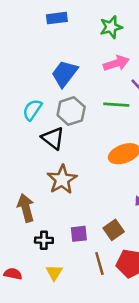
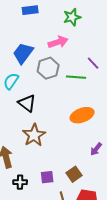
pink arrow: (116, 63) -> (58, 42), moved
blue trapezoid: (65, 74) -> (23, 53), moved
gray hexagon: (71, 111) -> (48, 68), moved

